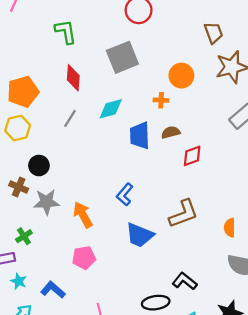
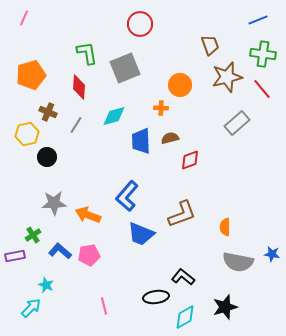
green L-shape: (66, 32) -> (87, 53), moved
orange pentagon: (23, 92) -> (31, 75), moved
black circle: (39, 166) -> (47, 157), moved
brown cross: (19, 187) -> (48, 112), moved
blue L-shape: (125, 194) -> (127, 196), size x1.4
orange arrow: (83, 215) -> (88, 215), turned -40
cyan star: (19, 281) -> (46, 285), moved
blue L-shape: (53, 290) -> (60, 251), moved

